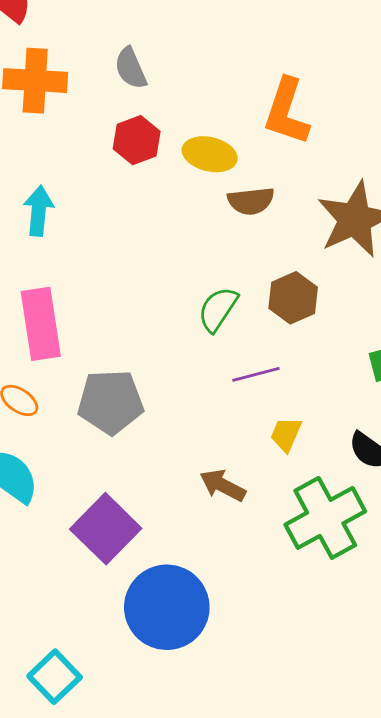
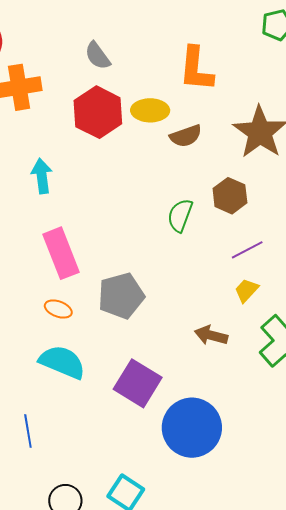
gray semicircle: (131, 68) -> (98, 56), moved
red hexagon: (137, 140) -> (98, 112), size x1.5
purple line: (256, 374) -> (247, 250), moved
yellow trapezoid: (286, 434) -> (246, 290), turned 32

